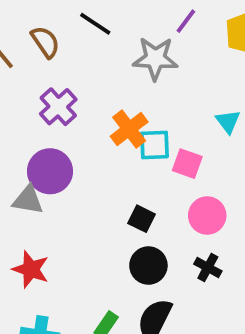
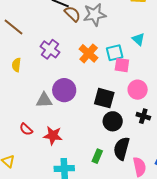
brown semicircle: (45, 42) -> (72, 14), moved
cyan square: (154, 145) -> (115, 53), moved
purple circle: (50, 171) -> (64, 90), moved
black square: (141, 219) -> (104, 98), size x1.5

